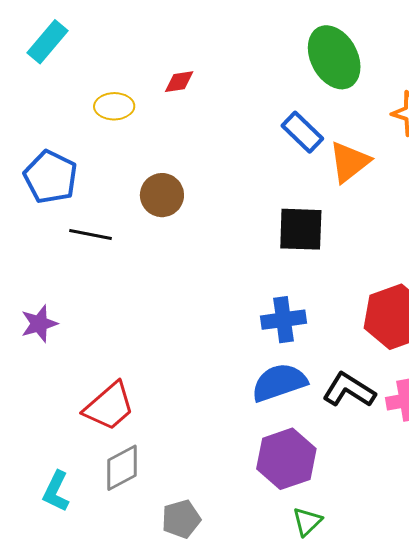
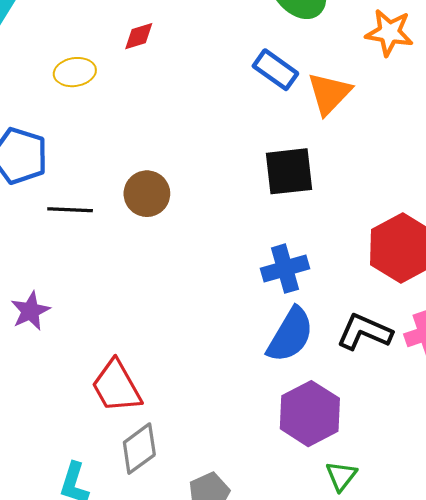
brown circle: (162, 195) -> (147, 194), moved
blue semicircle: (279, 383) -> (290, 335), turned 148
red trapezoid: (109, 406) -> (116, 386), turned 110

